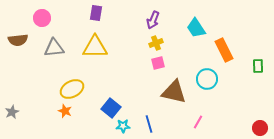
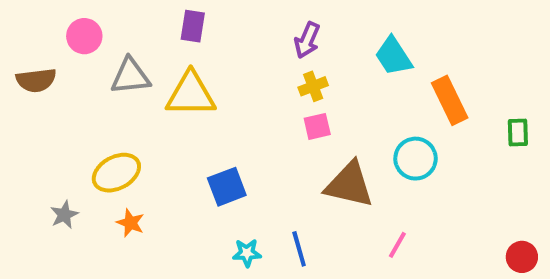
gray triangle: (54, 48) -> (130, 76), moved
yellow ellipse: (72, 89) -> (116, 173), moved
blue square: (111, 108) -> (227, 187), moved, turned 30
gray star: (12, 112) -> (64, 215), moved

